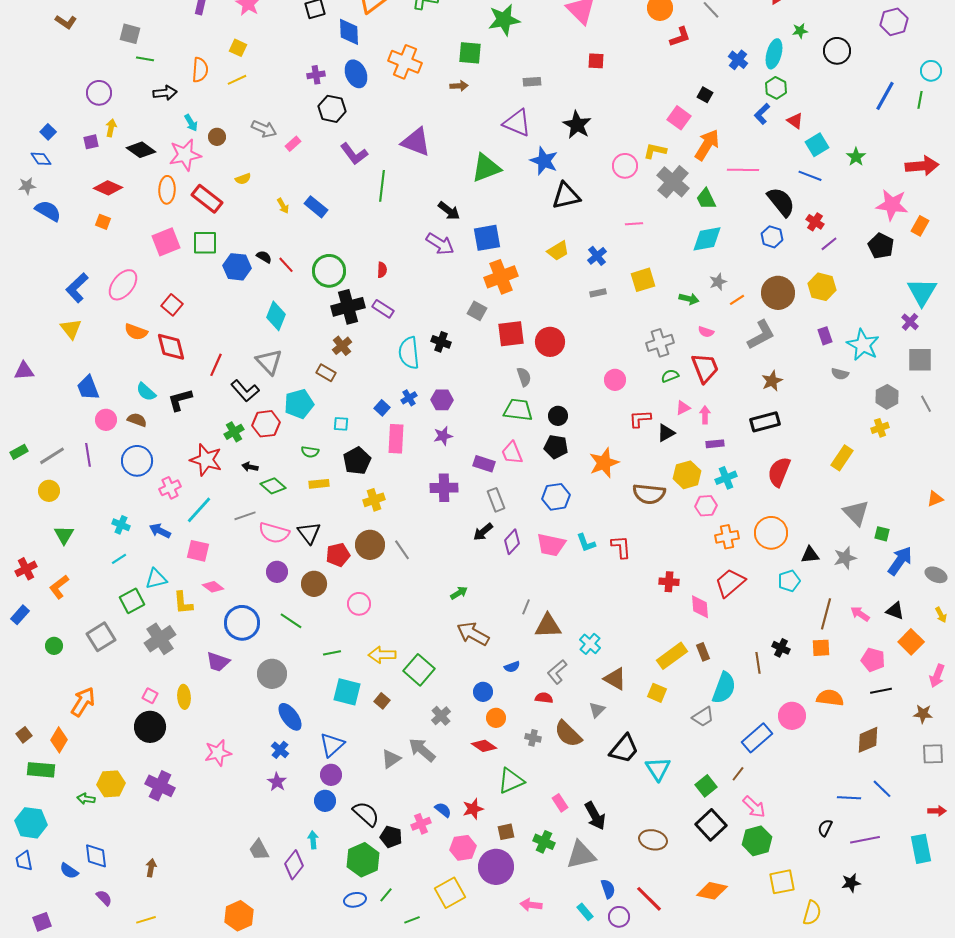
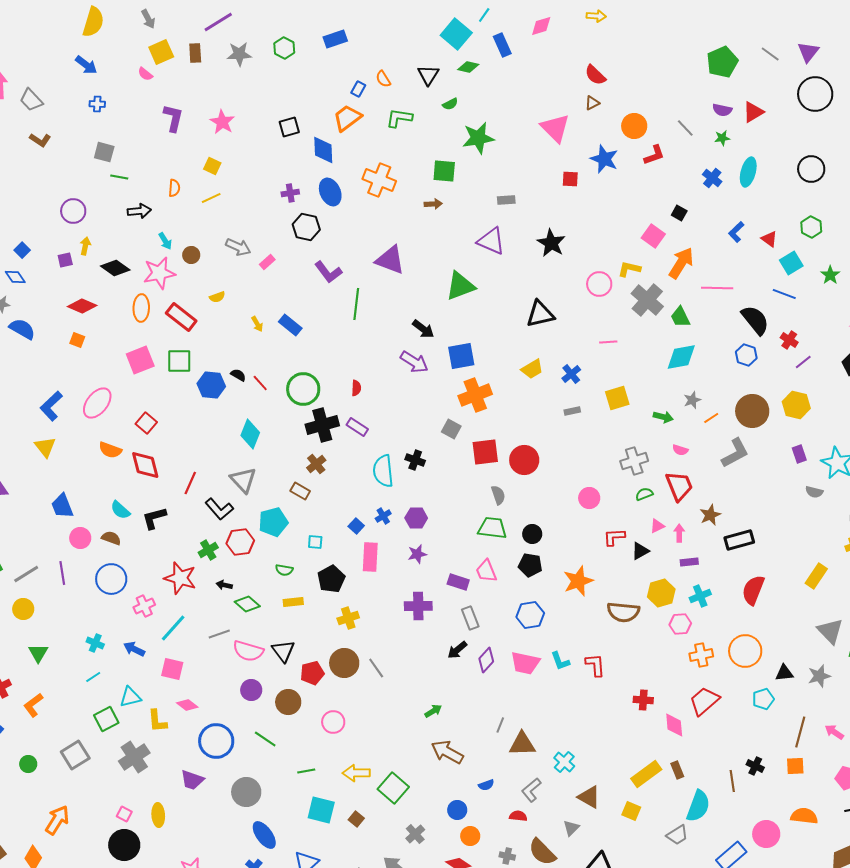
green star: (800, 31) -> (722, 138), moved
orange semicircle: (200, 70) -> (174, 188), size x0.7
green hexagon: (776, 88) -> (811, 227), moved
blue star: (544, 161) -> (604, 159), moved
brown star: (772, 381) -> (710, 515), moved

